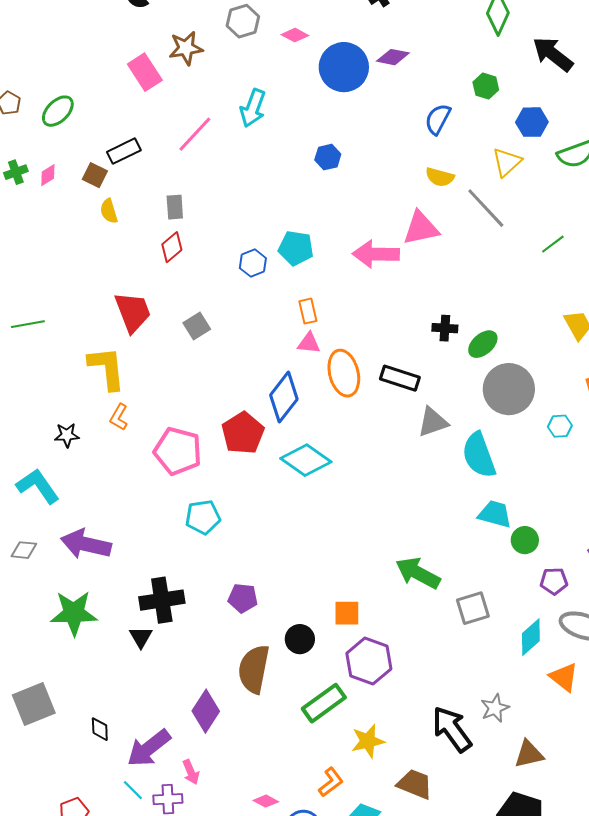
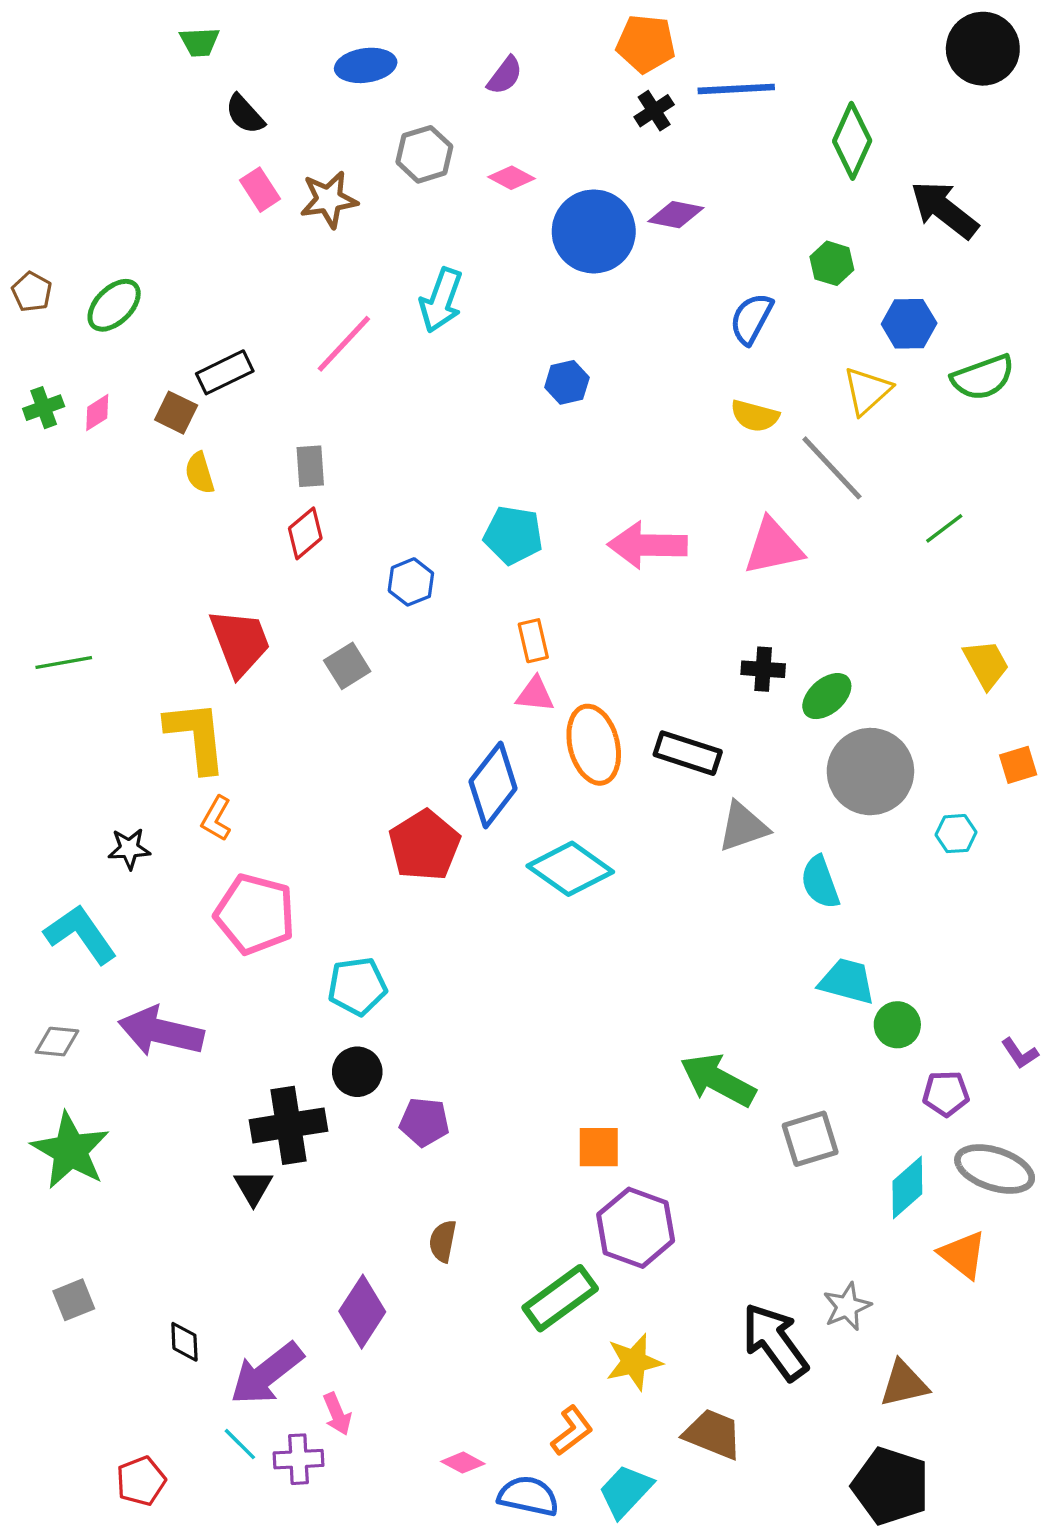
pink rectangle: (145, 72) -> (260, 190), moved, size x0.7
pink triangle: (421, 228) -> (773, 547), moved
blue hexagon: (253, 263) -> (411, 582), moved
pink pentagon: (178, 451) -> (255, 914), moved
cyan semicircle: (479, 455) -> (820, 882), size x0.7
cyan diamond: (306, 460) -> (570, 869), moved
green star: (74, 613) -> (70, 1151), moved, turned 30
black circle: (300, 639) -> (357, 1072), moved
brown semicircle: (254, 669) -> (443, 1241), size x0.5
gray square: (34, 704) -> (74, 1300), size x0.6

